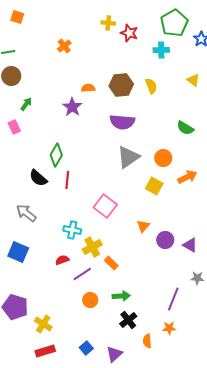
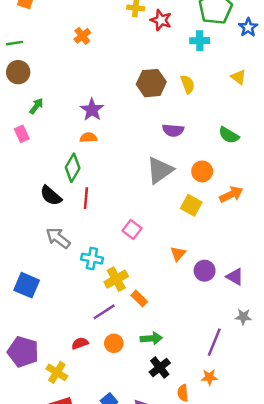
orange semicircle: (88, 88) -> (88, 138), moved
purple semicircle: (122, 122) -> (173, 130), moved, size x0.7
pink square: (105, 206) -> (132, 230), size x0.7
gray arrow: (26, 213) -> (58, 238), moved
red semicircle: (62, 260) -> (80, 343), moved

